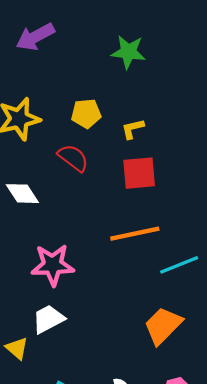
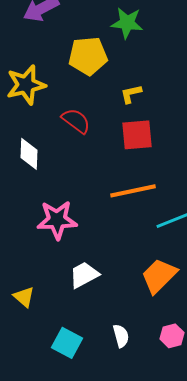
yellow pentagon: (86, 114) -> (88, 56), moved, size x1.4
white diamond: (22, 194) -> (29, 154), turned 36
white trapezoid: (48, 319) -> (84, 275), moved

